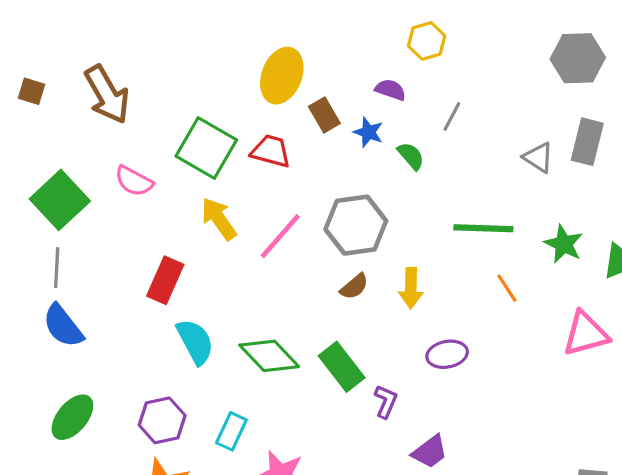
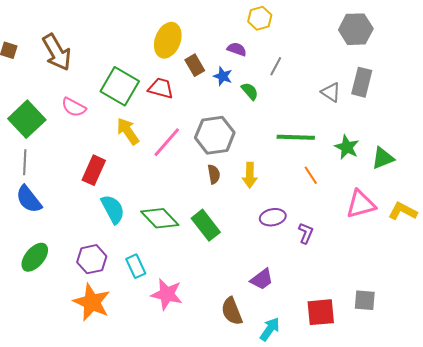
brown semicircle: (354, 287) -> (214, 174), turned -60
purple L-shape: (386, 401) -> (306, 233), moved
cyan rectangle: (231, 431) -> (136, 266), turned -50

